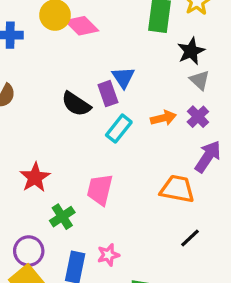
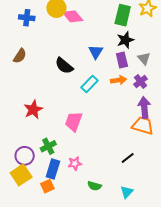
black star: (191, 51) -> (125, 40), moved
purple rectangle: (108, 94) -> (122, 60), moved
purple arrow: (208, 157) -> (144, 107), turned -45
orange trapezoid: (177, 189) -> (143, 126), moved
green cross: (62, 217) -> (48, 146), moved

